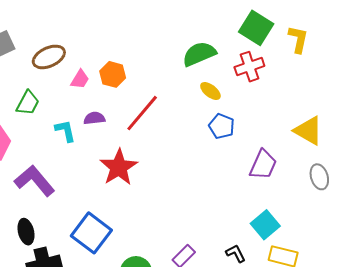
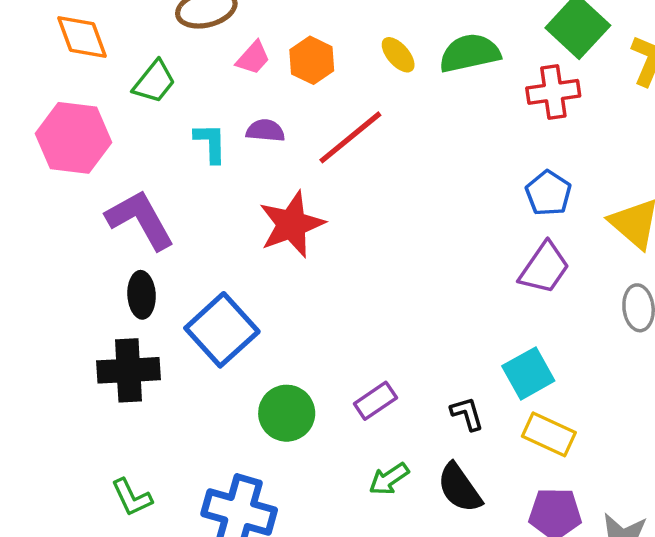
yellow ellipse: (210, 91) -> (398, 55), moved
blue pentagon: (222, 126) -> (548, 193), moved
black ellipse: (26, 232) -> (142, 295), moved

